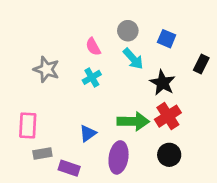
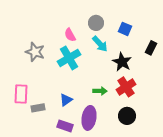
cyan cross: (92, 77) -> (69, 58), size x1.6
green arrow: (133, 121) -> (100, 91), size x0.6
gray rectangle: (42, 153) -> (38, 108), moved
purple rectangle: (69, 168) -> (65, 126), moved

